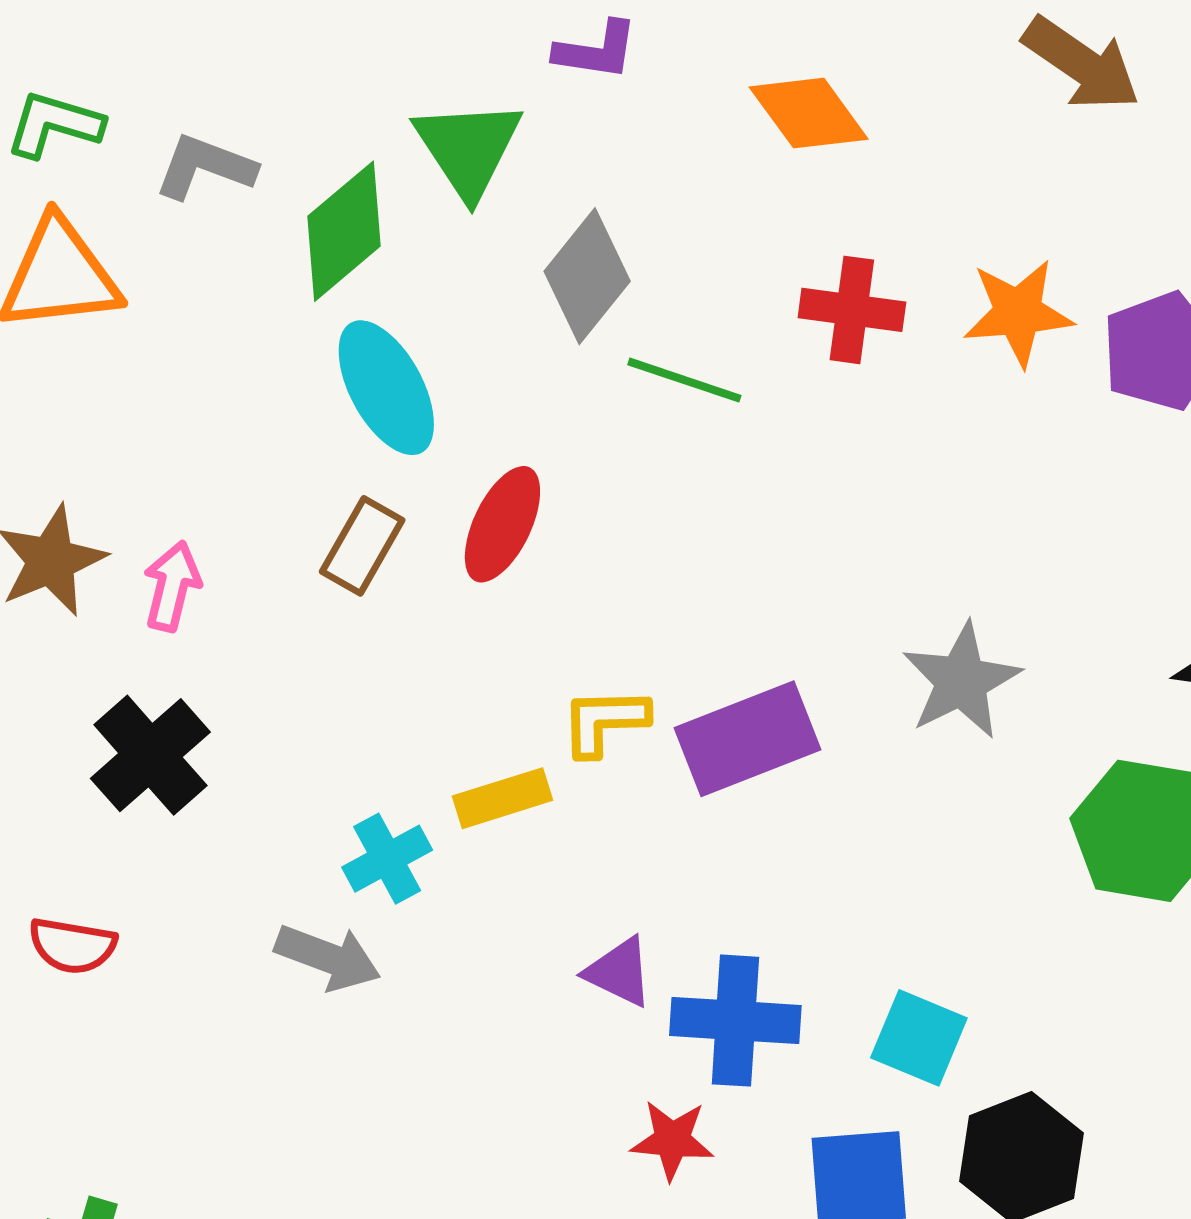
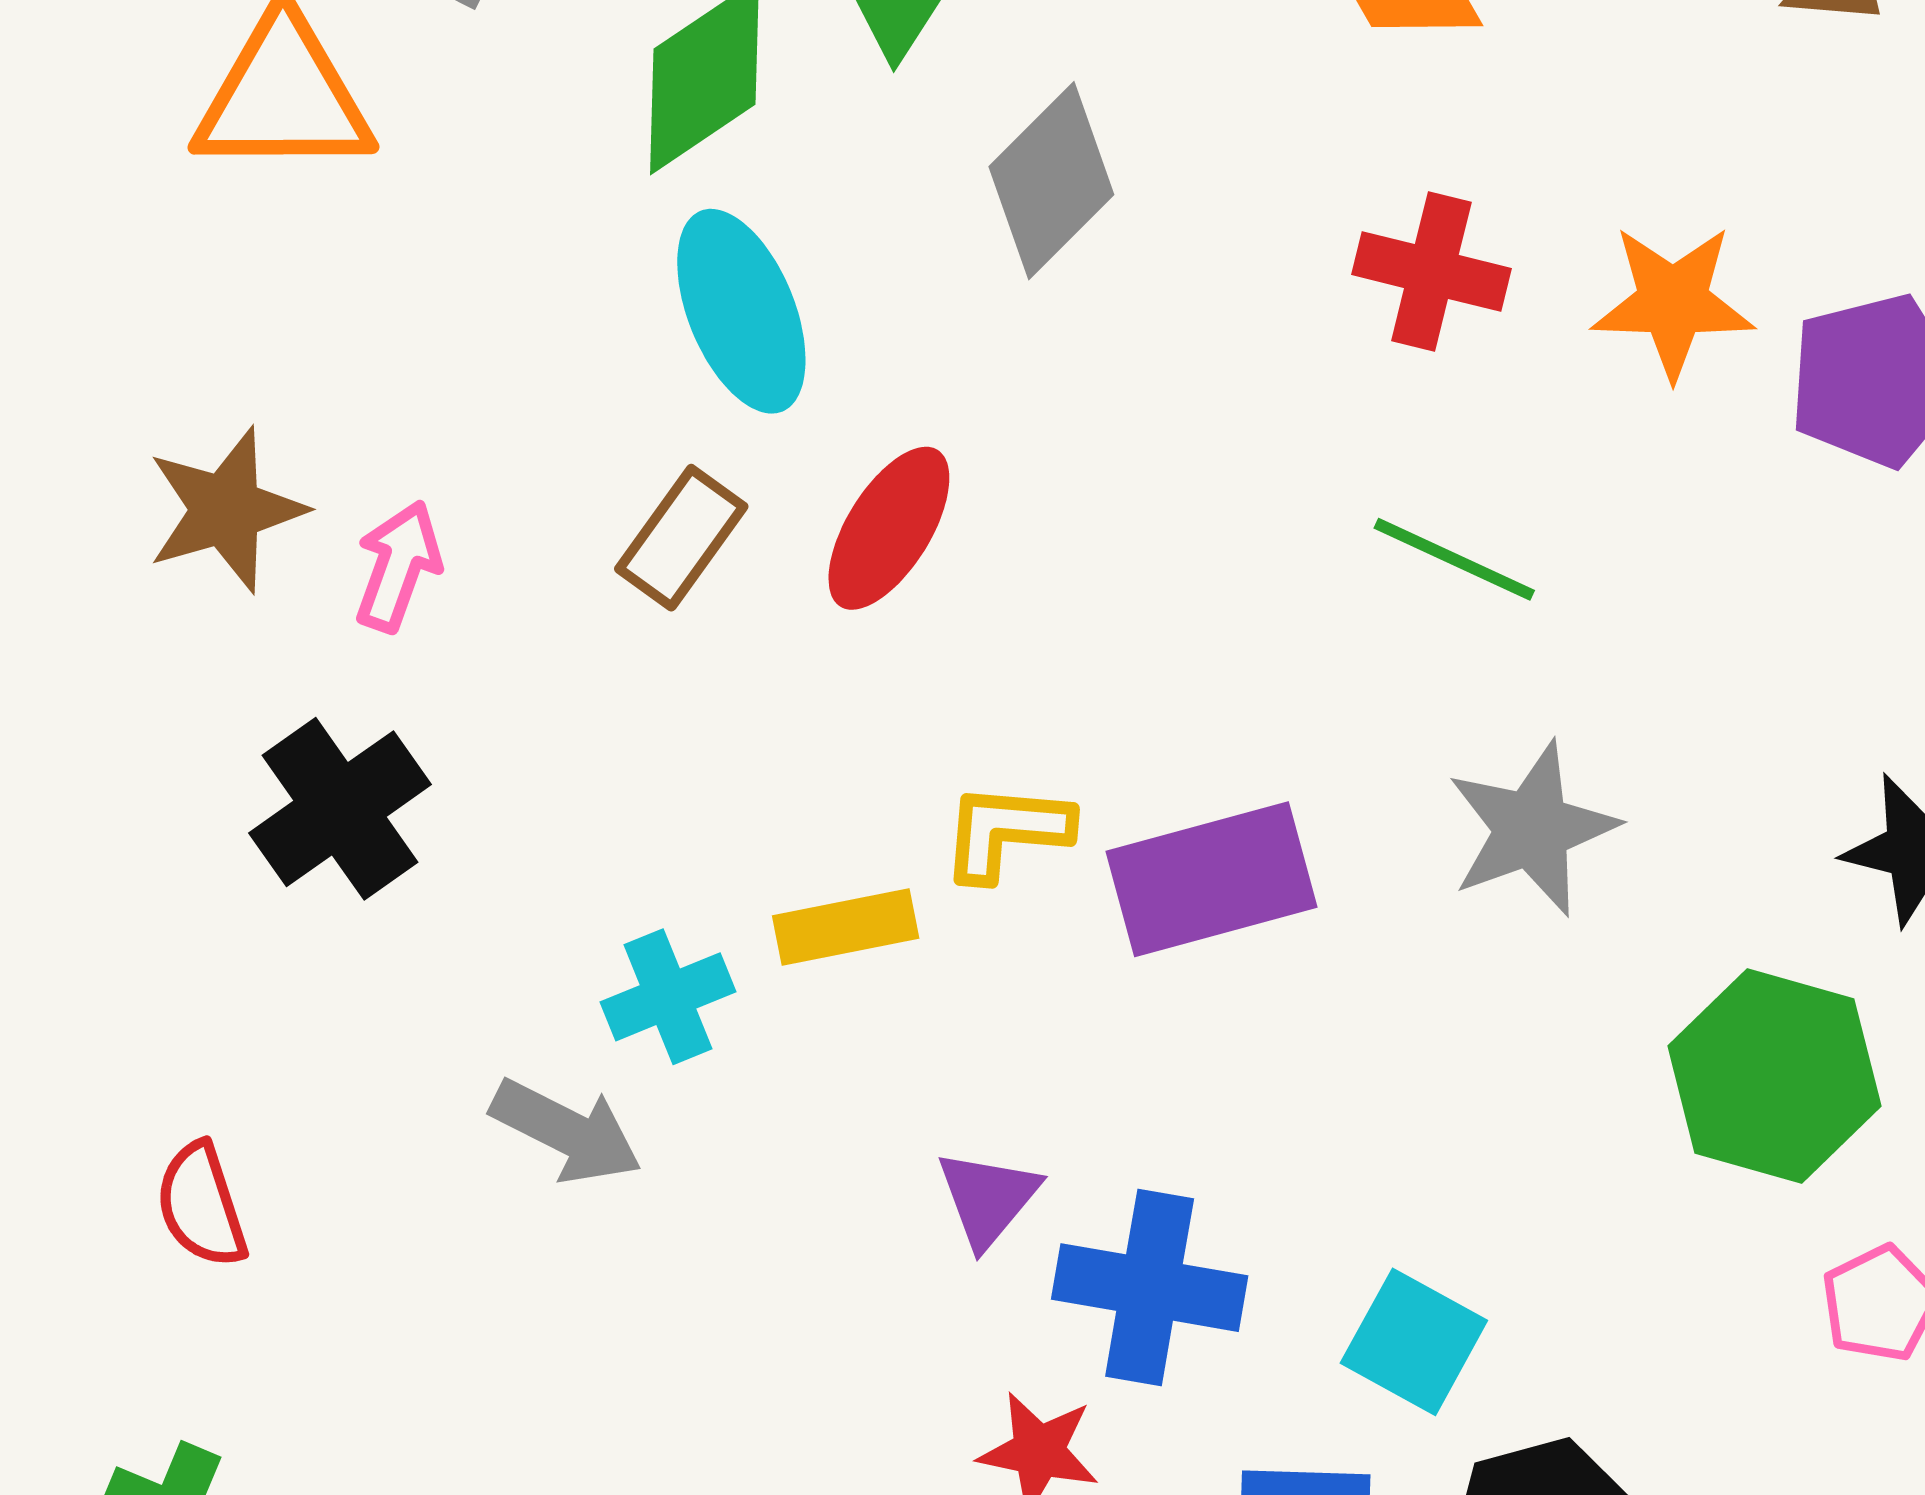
green line: (684, 380) -> (1454, 559), moved
red semicircle: (72, 946) -> (201, 1205), moved, turned 56
purple triangle: (619, 972) -> (988, 1198), turned 38

